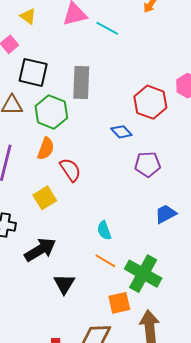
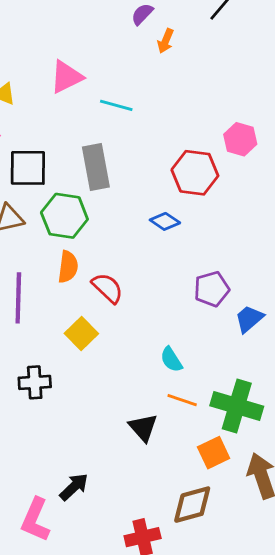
cyan line: (107, 28) -> (116, 105), moved
purple pentagon: (148, 164) -> (212, 289), moved
black arrow: (40, 250) -> (74, 487), moved, size x0.7
black triangle: (64, 284) -> (143, 427), moved

